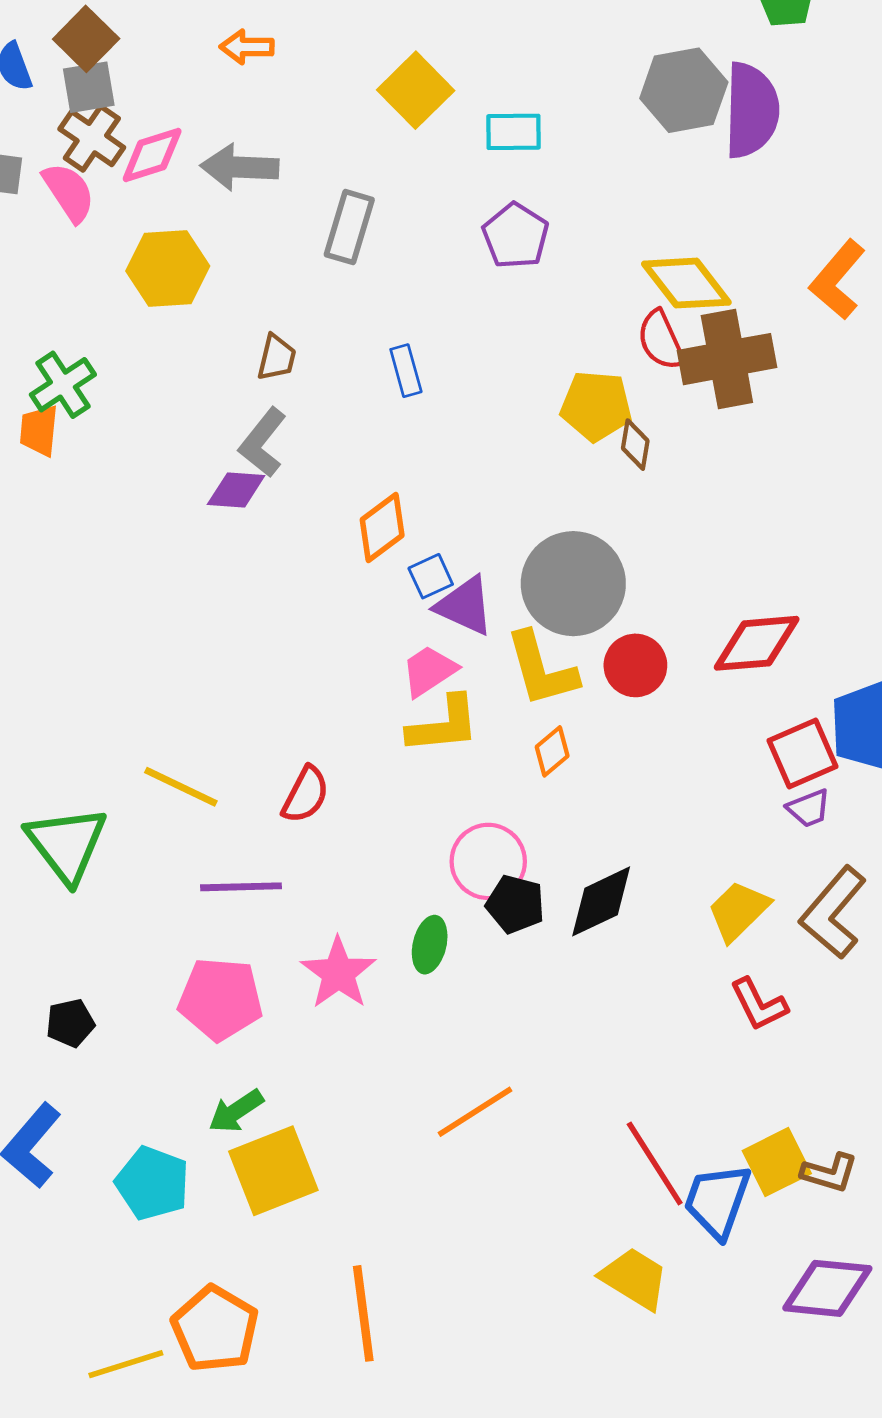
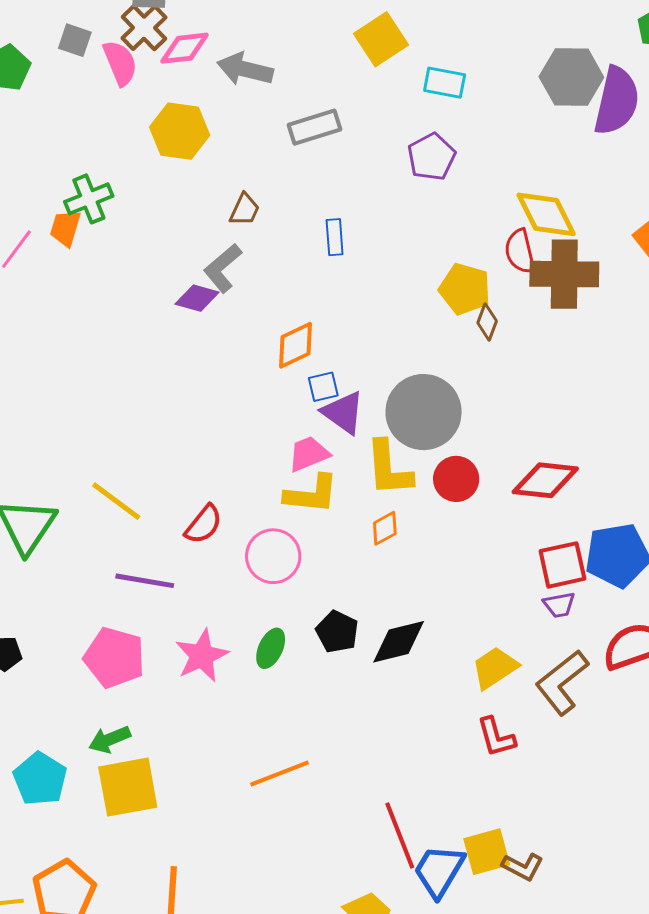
gray rectangle: (349, 227) -> (314, 127), turned 45
pink circle: (488, 861) -> (273, 556), moved

